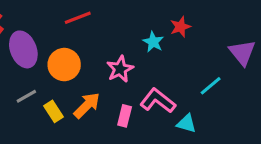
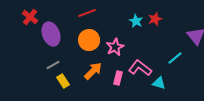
cyan star: (153, 42) -> (136, 21), moved
orange circle: (64, 65) -> (89, 40), moved
yellow rectangle: (54, 111) -> (63, 81), moved

